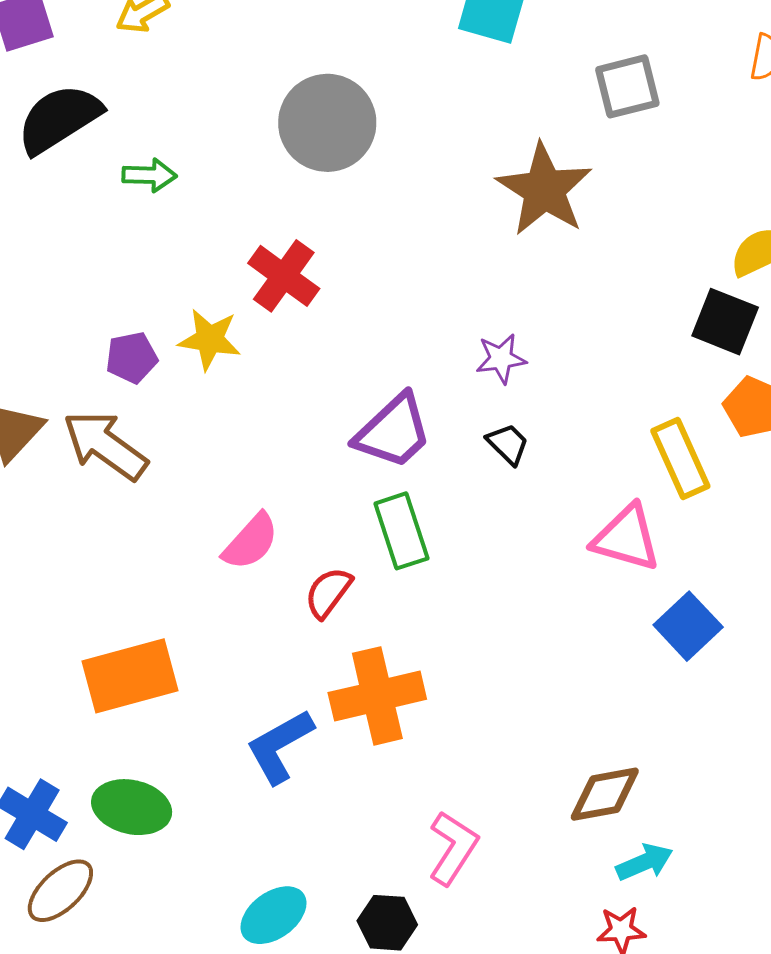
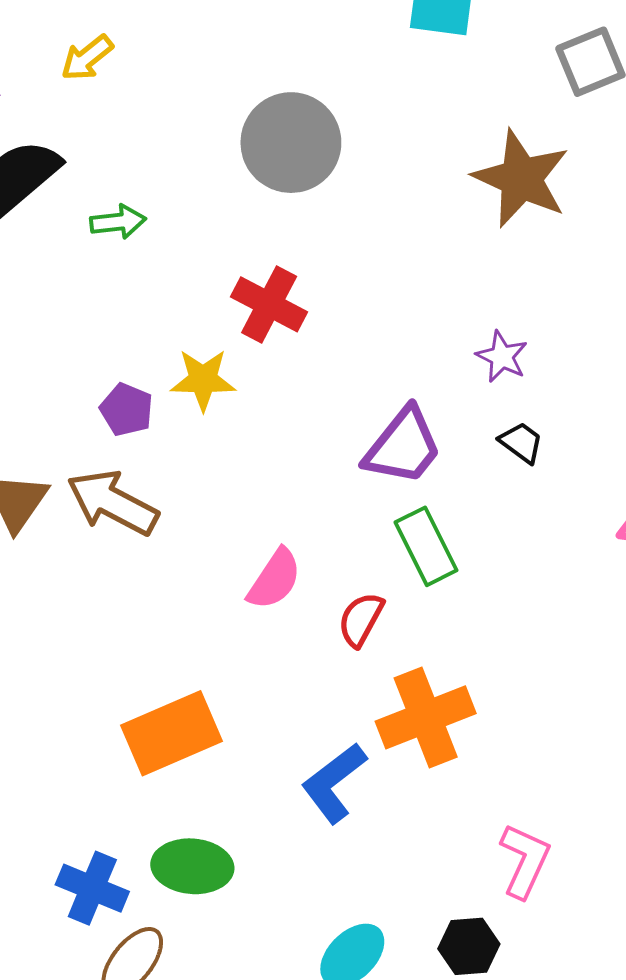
purple pentagon: (132, 358) -> (126, 410), turned -30
purple star: (501, 359) -> (502, 357), turned -30

